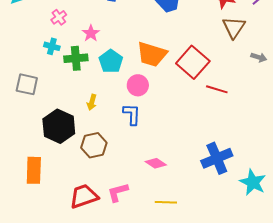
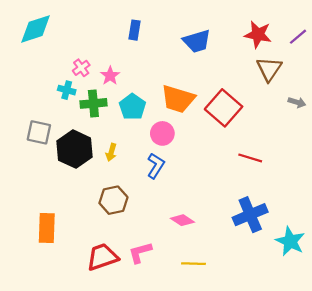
pink cross: (59, 17) -> (81, 68), moved
red line: (217, 89) -> (250, 158), moved
blue L-shape: (132, 114) -> (156, 166), turned 30
black hexagon: (59, 126) -> (75, 149), moved

